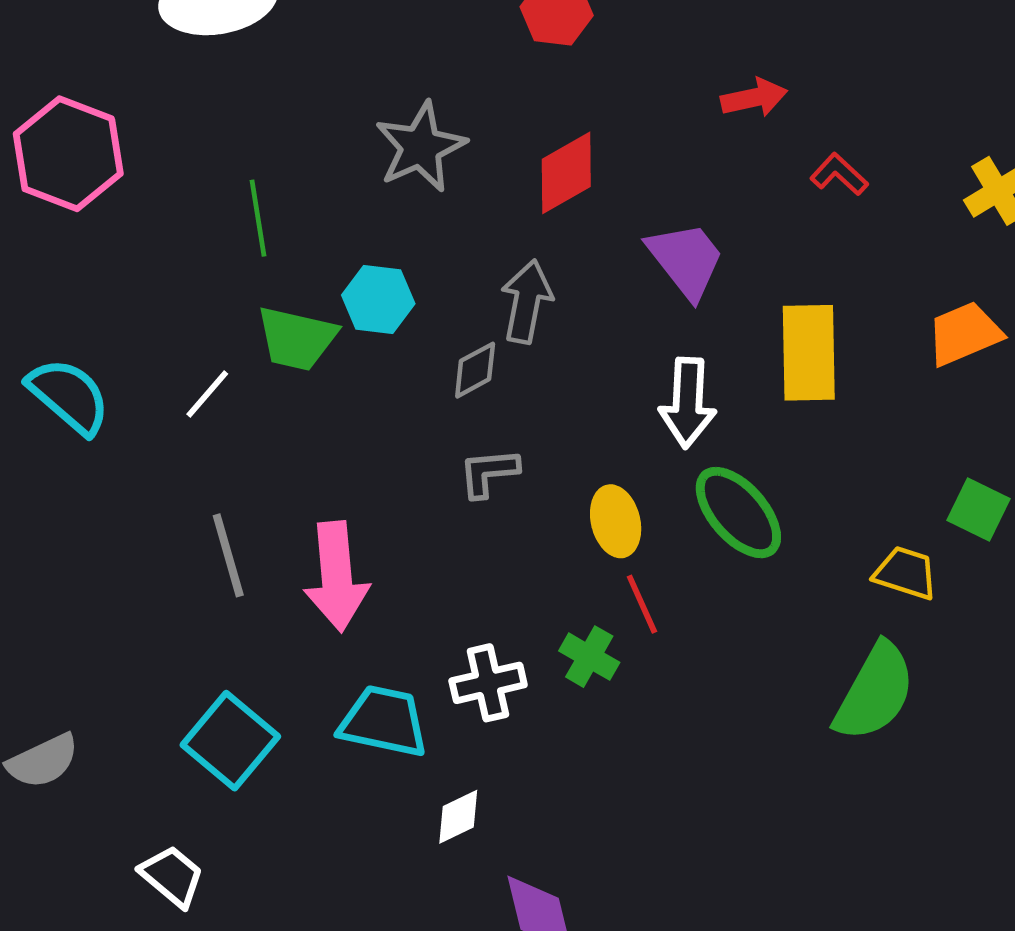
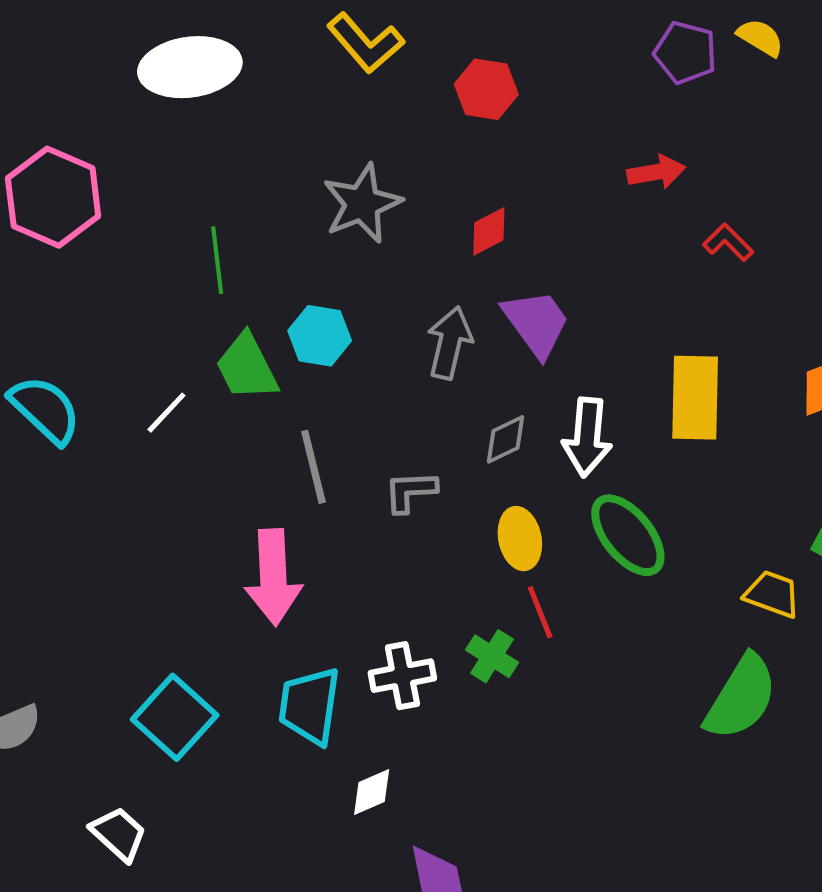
red diamond: (566, 173) -> (489, 231), size x0.7
purple trapezoid: (686, 260) -> (536, 323), moved
green trapezoid: (297, 338) -> (247, 367), turned 48
gray diamond: (475, 370) -> (506, 439), moved
gray line: (228, 555) -> (313, 467), moved
cyan trapezoid: (384, 721) -> (310, 706), turned -96

